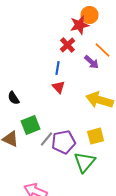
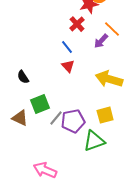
purple arrow: (92, 62) -> (101, 41), turned 91
blue line: (58, 68) -> (67, 47), turned -48
green triangle: (84, 162) -> (94, 141), turned 30

